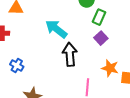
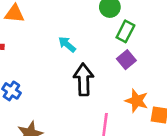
cyan arrow: (56, 29) -> (67, 44), size x0.6

